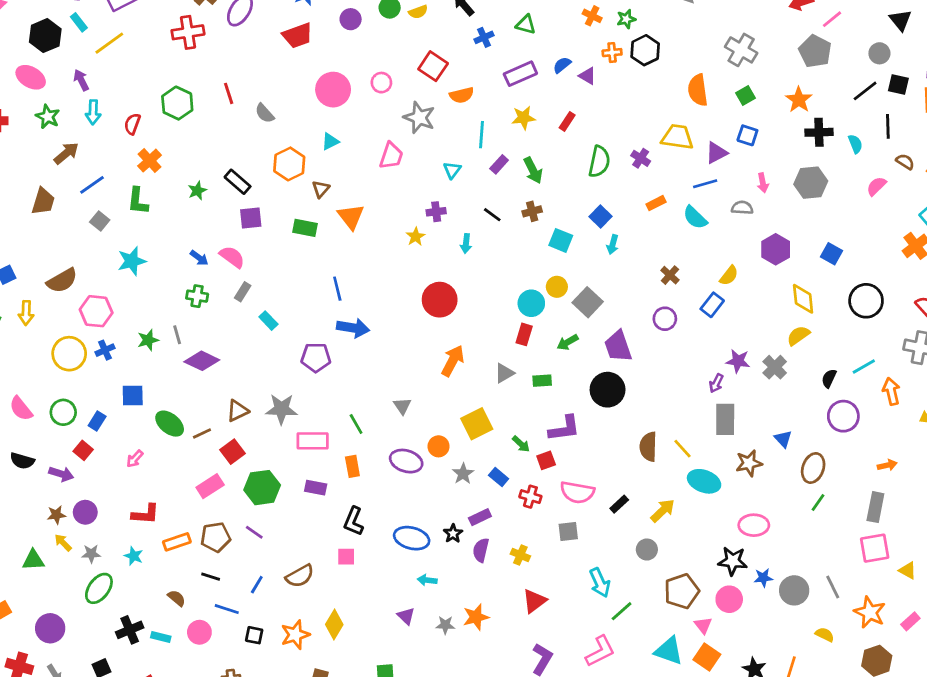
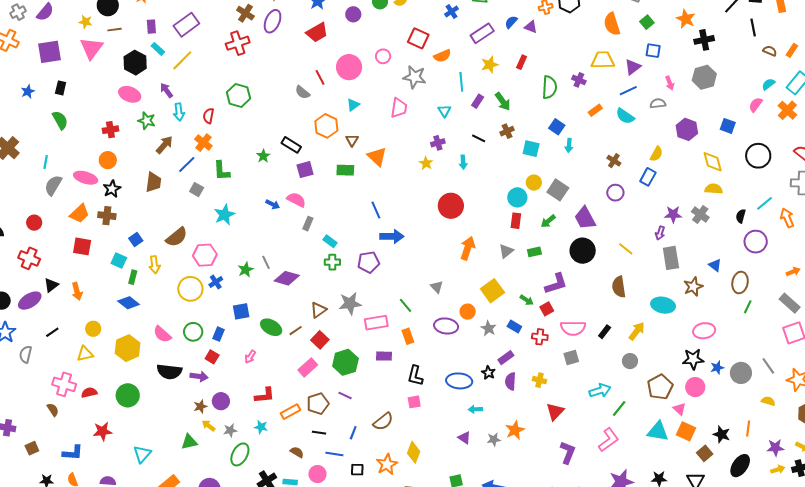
red line: (229, 93) -> (320, 77), moved
cyan semicircle: (855, 144) -> (768, 84), moved, turned -96
orange cross: (150, 161) -> (203, 143), moved
pink semicircle: (876, 186) -> (756, 105), moved
green cross: (197, 296) -> (332, 262), moved
yellow semicircle: (798, 336) -> (714, 189), turned 48
yellow line: (683, 449) -> (626, 249), moved
black semicircle: (22, 461) -> (169, 372), size x1.4
gray rectangle: (875, 507) -> (790, 303), turned -50
cyan arrow: (600, 583) -> (600, 391), turned -75

